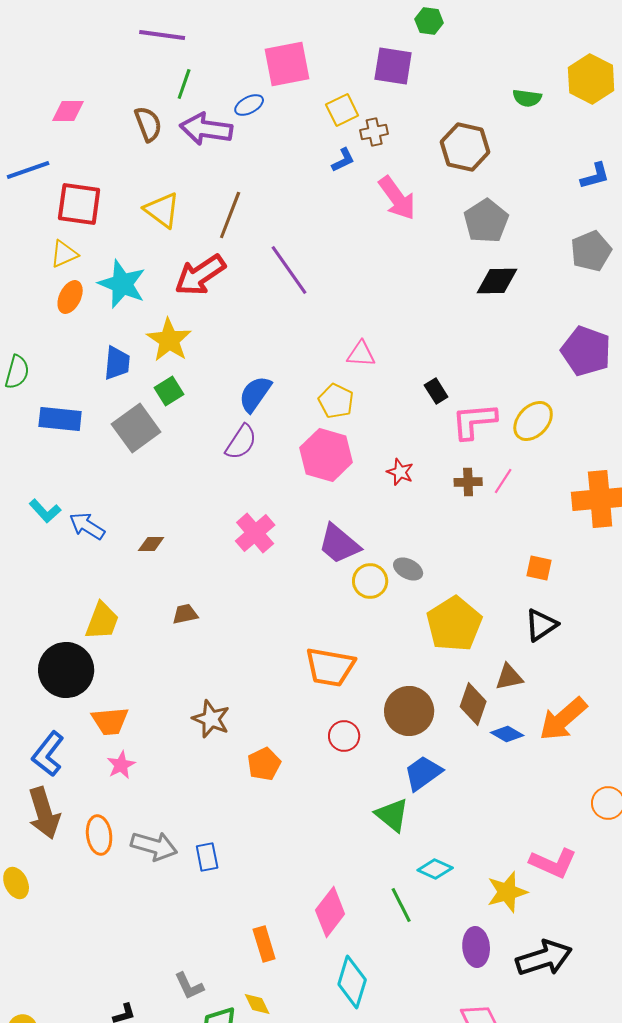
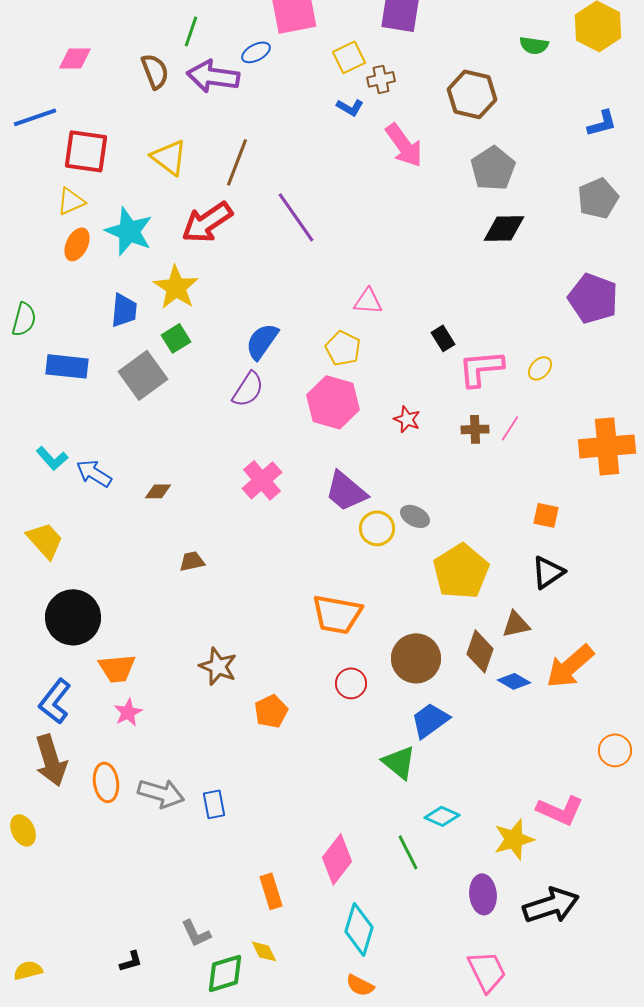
blue L-shape: (343, 160) -> (350, 107), turned 56
yellow ellipse: (533, 421) -> (540, 368), size x0.6
yellow trapezoid: (102, 621) -> (45, 540), moved, turned -63

